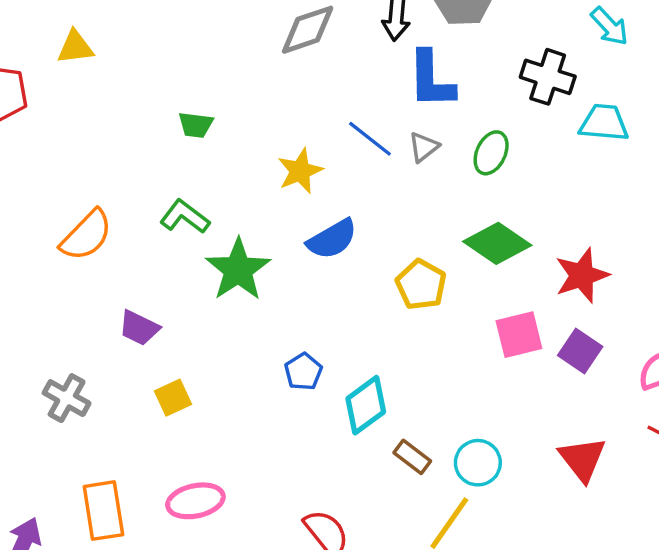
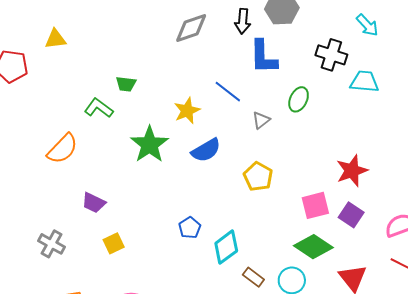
gray triangle: (424, 147) -> (261, 120), moved
green L-shape: (185, 217) -> (99, 108), moved
green diamond: (497, 243) -> (313, 247), moved
green star: (238, 270) -> (149, 144), moved

